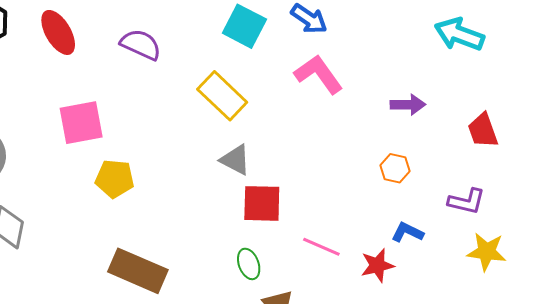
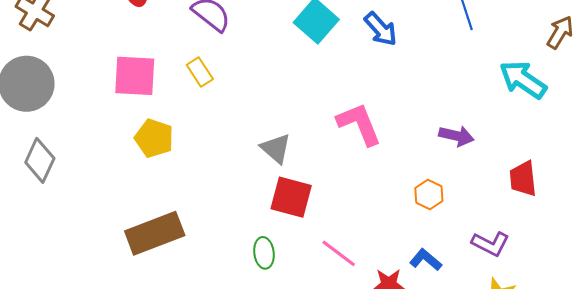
pink L-shape: (318, 74) -> (359, 124), moved
yellow rectangle: (222, 96) -> (200, 72), moved, size x0.6
brown rectangle: (138, 271) -> (155, 233), turned -58

